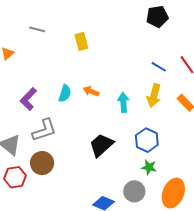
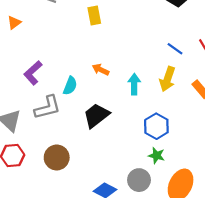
cyan semicircle: (65, 93) -> (70, 86), moved
black trapezoid: (101, 145) -> (96, 115), moved
brown circle: (42, 163) -> (57, 157), moved

